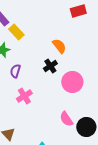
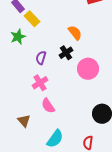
purple semicircle: (15, 71) -> (41, 58), moved
pink semicircle: (66, 119) -> (48, 106), moved

